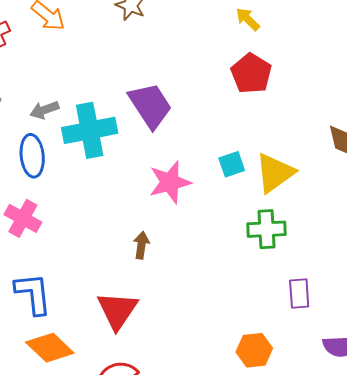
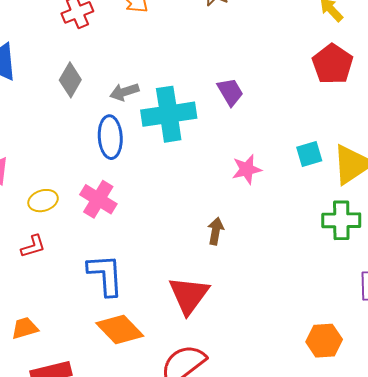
purple trapezoid: (150, 106) -> (230, 92), size x0.6
pink star: (170, 182) -> (247, 169), size x0.7

